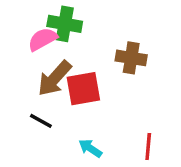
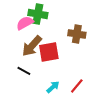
red line: (148, 146) -> (77, 86), moved, turned 35
cyan arrow: (90, 148) -> (53, 87), turned 104

